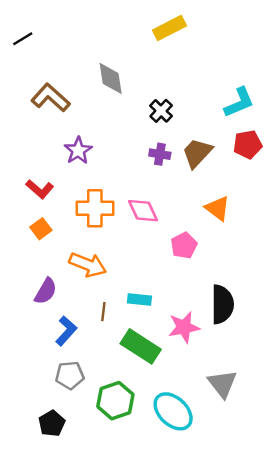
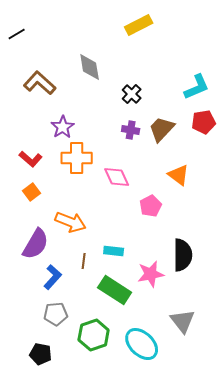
orange cross: (95, 208) -> (77, 158), moved
purple semicircle: (46, 291) -> (36, 244), size x1.4
black pentagon: (52, 423) -> (41, 354), turned -30

